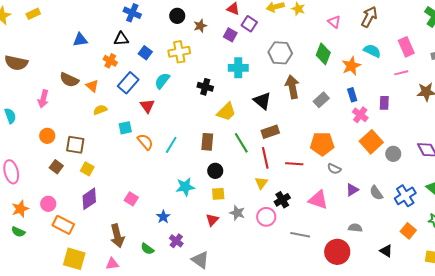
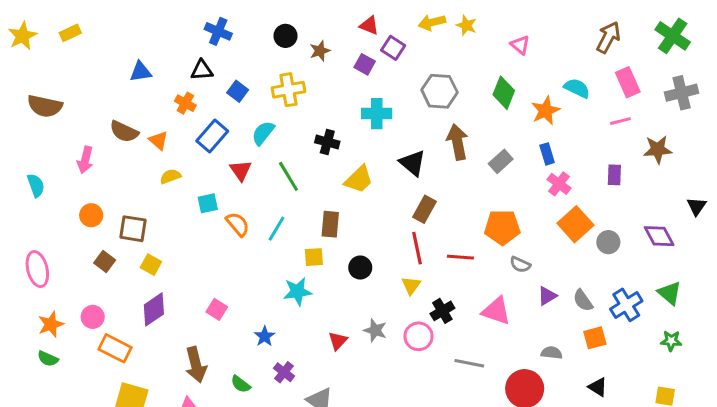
brown arrow: (369, 17) -> (608, 37), moved
purple rectangle: (384, 103) -> (614, 175), moved
brown rectangle: (270, 132) -> (424, 209), turned -42
green line: (241, 143) -> (288, 176), moved
black circle: (215, 171) -> (360, 268), moved
yellow square: (218, 194) -> (314, 257), moved
orange square: (408, 231) -> (595, 338), moved, turned 35

